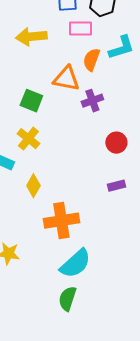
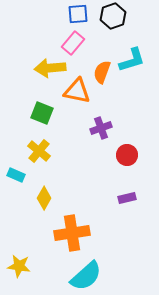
pink rectangle: (80, 29) -> (73, 43), moved, turned -50
yellow arrow: (31, 37) -> (50, 68), moved
purple cross: (92, 101) -> (101, 128), moved

